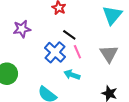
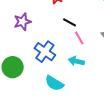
blue cross: (55, 52) -> (45, 52), moved

